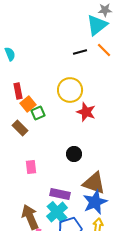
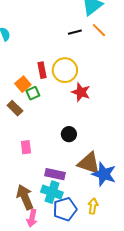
red rectangle: (18, 91) -> (42, 70), moved
blue star: (95, 202) -> (104, 174), moved, turned -30
cyan cross: (57, 212) -> (52, 192), turned -30

